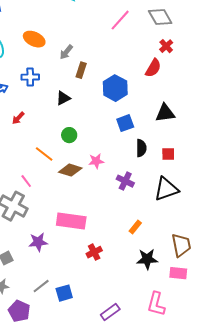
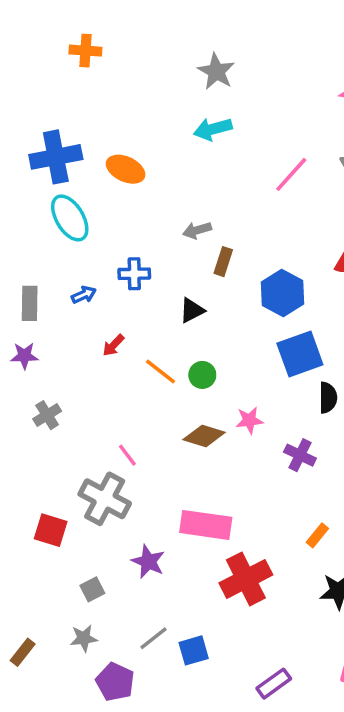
orange ellipse: (34, 39) -> (126, 169), moved
gray arrow: (66, 52) -> (197, 230), turned 35
blue square: (125, 123) -> (300, 354), size x1.5
orange line: (44, 154) -> (160, 371), moved
purple star: (38, 242) -> (148, 562), turned 30
red cross: (94, 252) -> (246, 579), size x1.8

